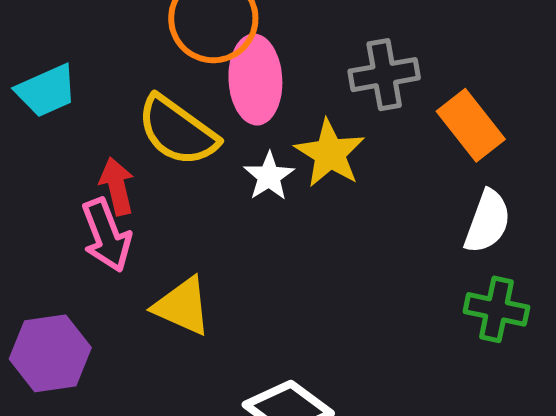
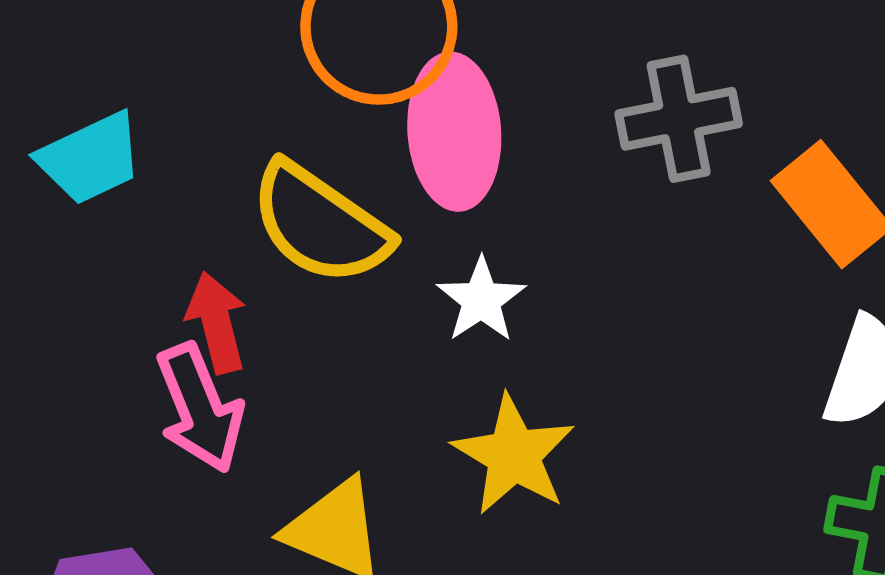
yellow star: (330, 153) -> (514, 455), moved

